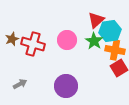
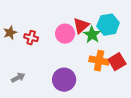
red triangle: (96, 20) -> (81, 26), moved
red cross: (33, 44) -> (31, 38), size x0.6
orange cross: (115, 50) -> (99, 61), moved

